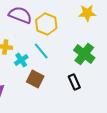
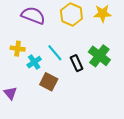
yellow hexagon: (46, 24) -> (71, 14), moved
black rectangle: (74, 82) -> (77, 63), moved

